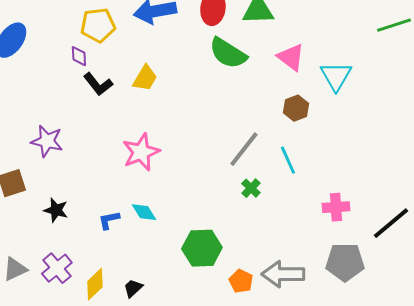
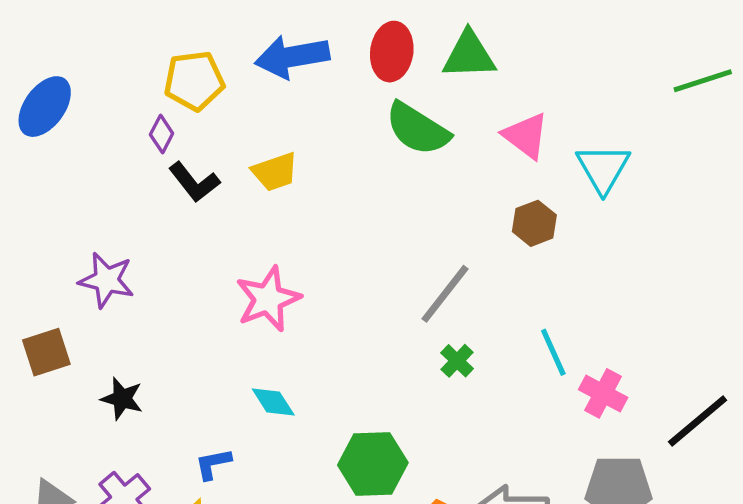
purple diamond: (79, 56) -> (162, 134), turned 30
yellow trapezoid: (145, 78) -> (275, 172), turned 40
cyan line: (288, 160) -> (553, 352), moved
pink cross: (336, 207) -> (603, 393), turned 32
blue L-shape: (109, 220) -> (213, 464), moved

